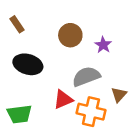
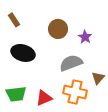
red triangle: (63, 100) -> (44, 98), moved

